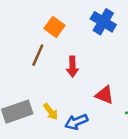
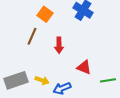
yellow arrow: (51, 112) -> (42, 80), turned -32

